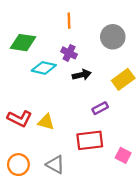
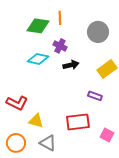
green diamond: (23, 43) -> (38, 26), moved
purple rectangle: (100, 108) -> (95, 96), moved, turned 48
yellow triangle: (46, 122) -> (36, 121), moved

